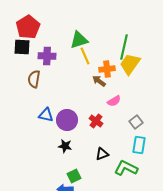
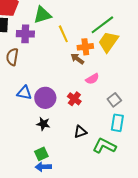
green triangle: (79, 40) -> (42, 15), moved
green line: (124, 47) -> (102, 25), turned 40
green square: (74, 176) -> (41, 154), moved

